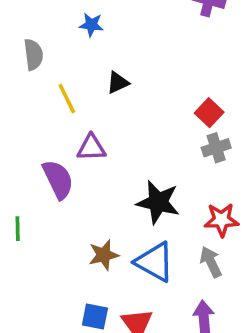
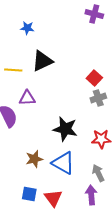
black triangle: (118, 83) -> (42, 61), size x1.6
yellow line: (67, 99) -> (13, 70), turned -60
gray arrow: (211, 262) -> (98, 173), moved

